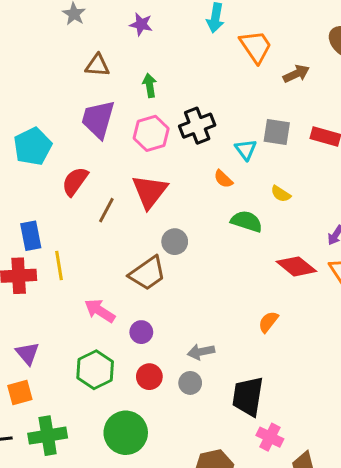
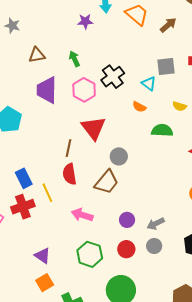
purple star: (141, 24) -> (85, 21), moved
red semicircle: (75, 181) -> (69, 174), moved, turned -30
purple circle: (141, 332) -> (127, 220), moved

